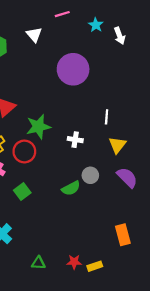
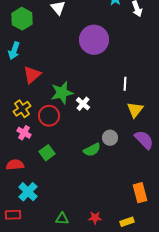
white cross: (75, 140) -> (83, 104), moved, turned 32
yellow rectangle: (95, 266) -> (127, 222), moved

